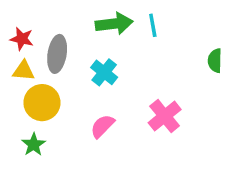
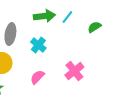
cyan line: (153, 25) -> (67, 17), turned 48
green semicircle: (215, 61) -> (94, 27), moved, turned 56

